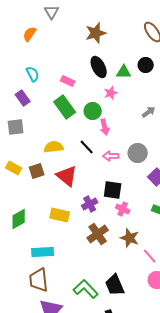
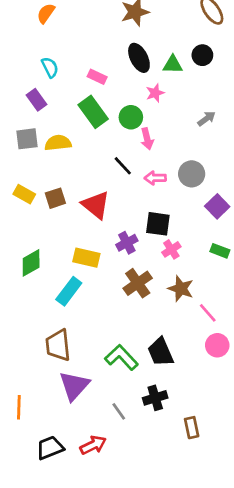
yellow semicircle: (54, 147) -> (58, 143), moved
pink cross: (123, 209) -> (171, 249), turned 32
cyan rectangle: (43, 252) -> (69, 291), moved, turned -50

